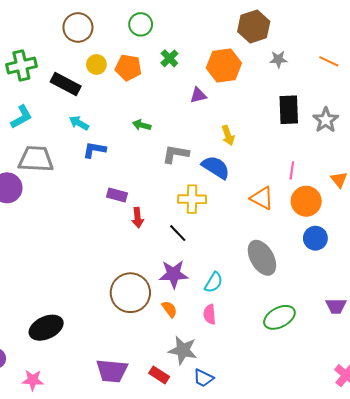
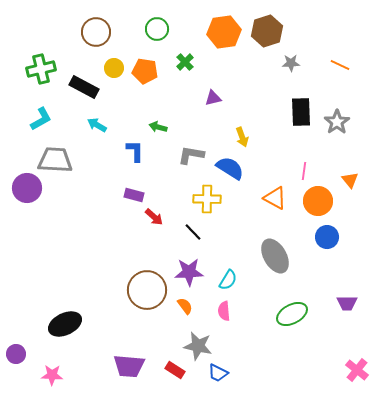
orange hexagon: (224, 66) -> (224, 32), moved
blue L-shape: (94, 150) -> (135, 151), moved, turned 80
red arrow: (138, 218) -> (154, 217), turned -42

